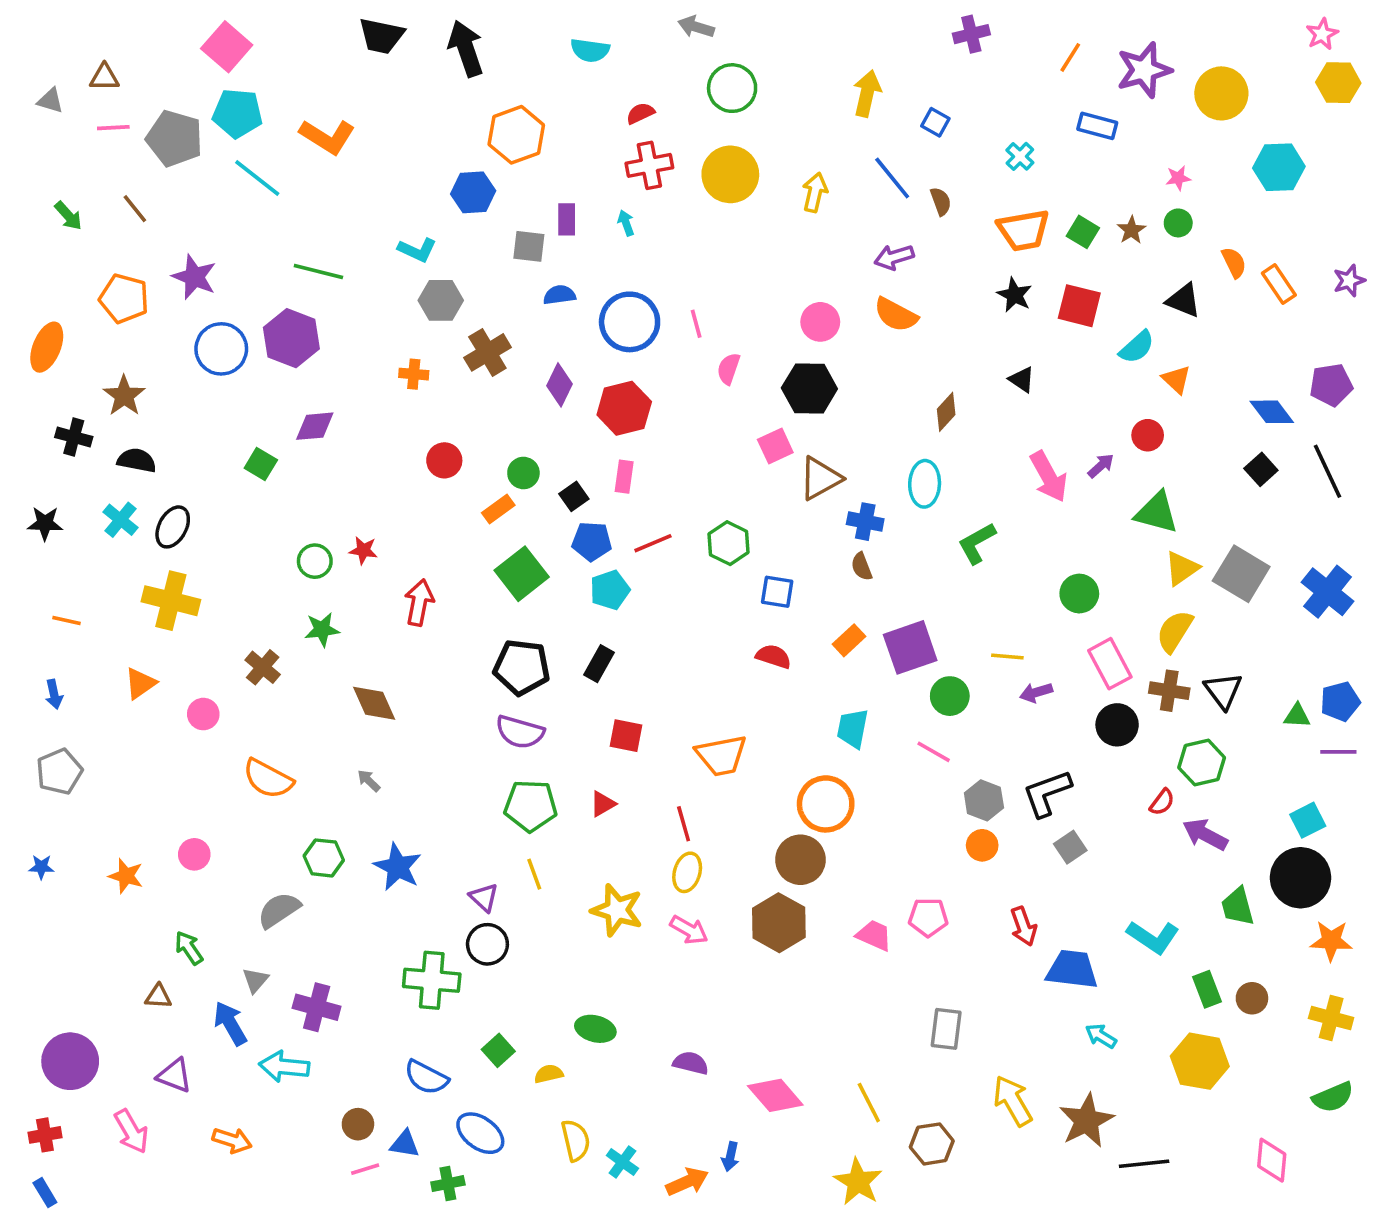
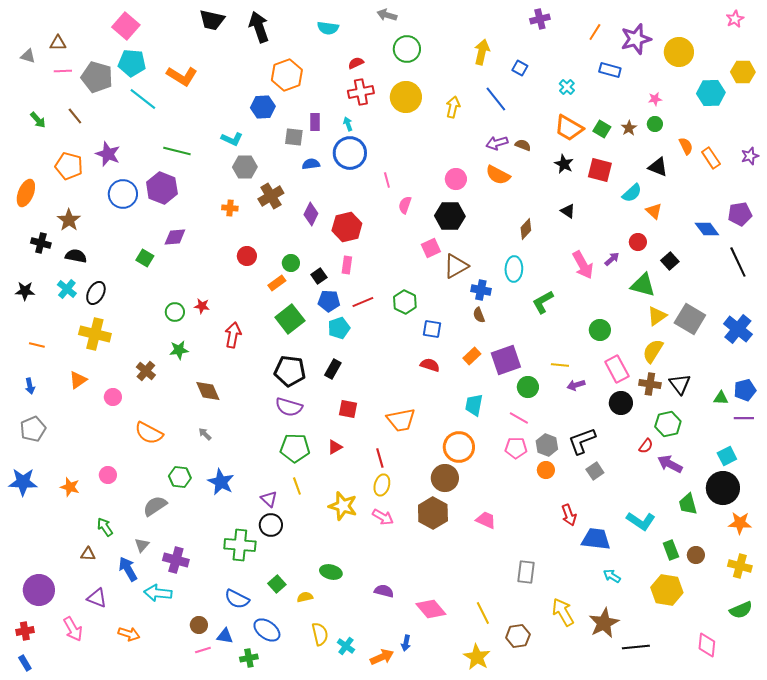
yellow hexagon: (1338, 83) -> (743, 72), moved
brown semicircle: (941, 201) -> (523, 145), moved, turned -49
orange trapezoid: (1024, 230) -> (569, 128), turned 40
blue circle: (630, 322) -> (350, 153), moved
black square: (1261, 469) -> (670, 261), moved
blue star: (41, 867) -> (23, 482), size x2.0
pink pentagon: (928, 917) -> (516, 448), moved

